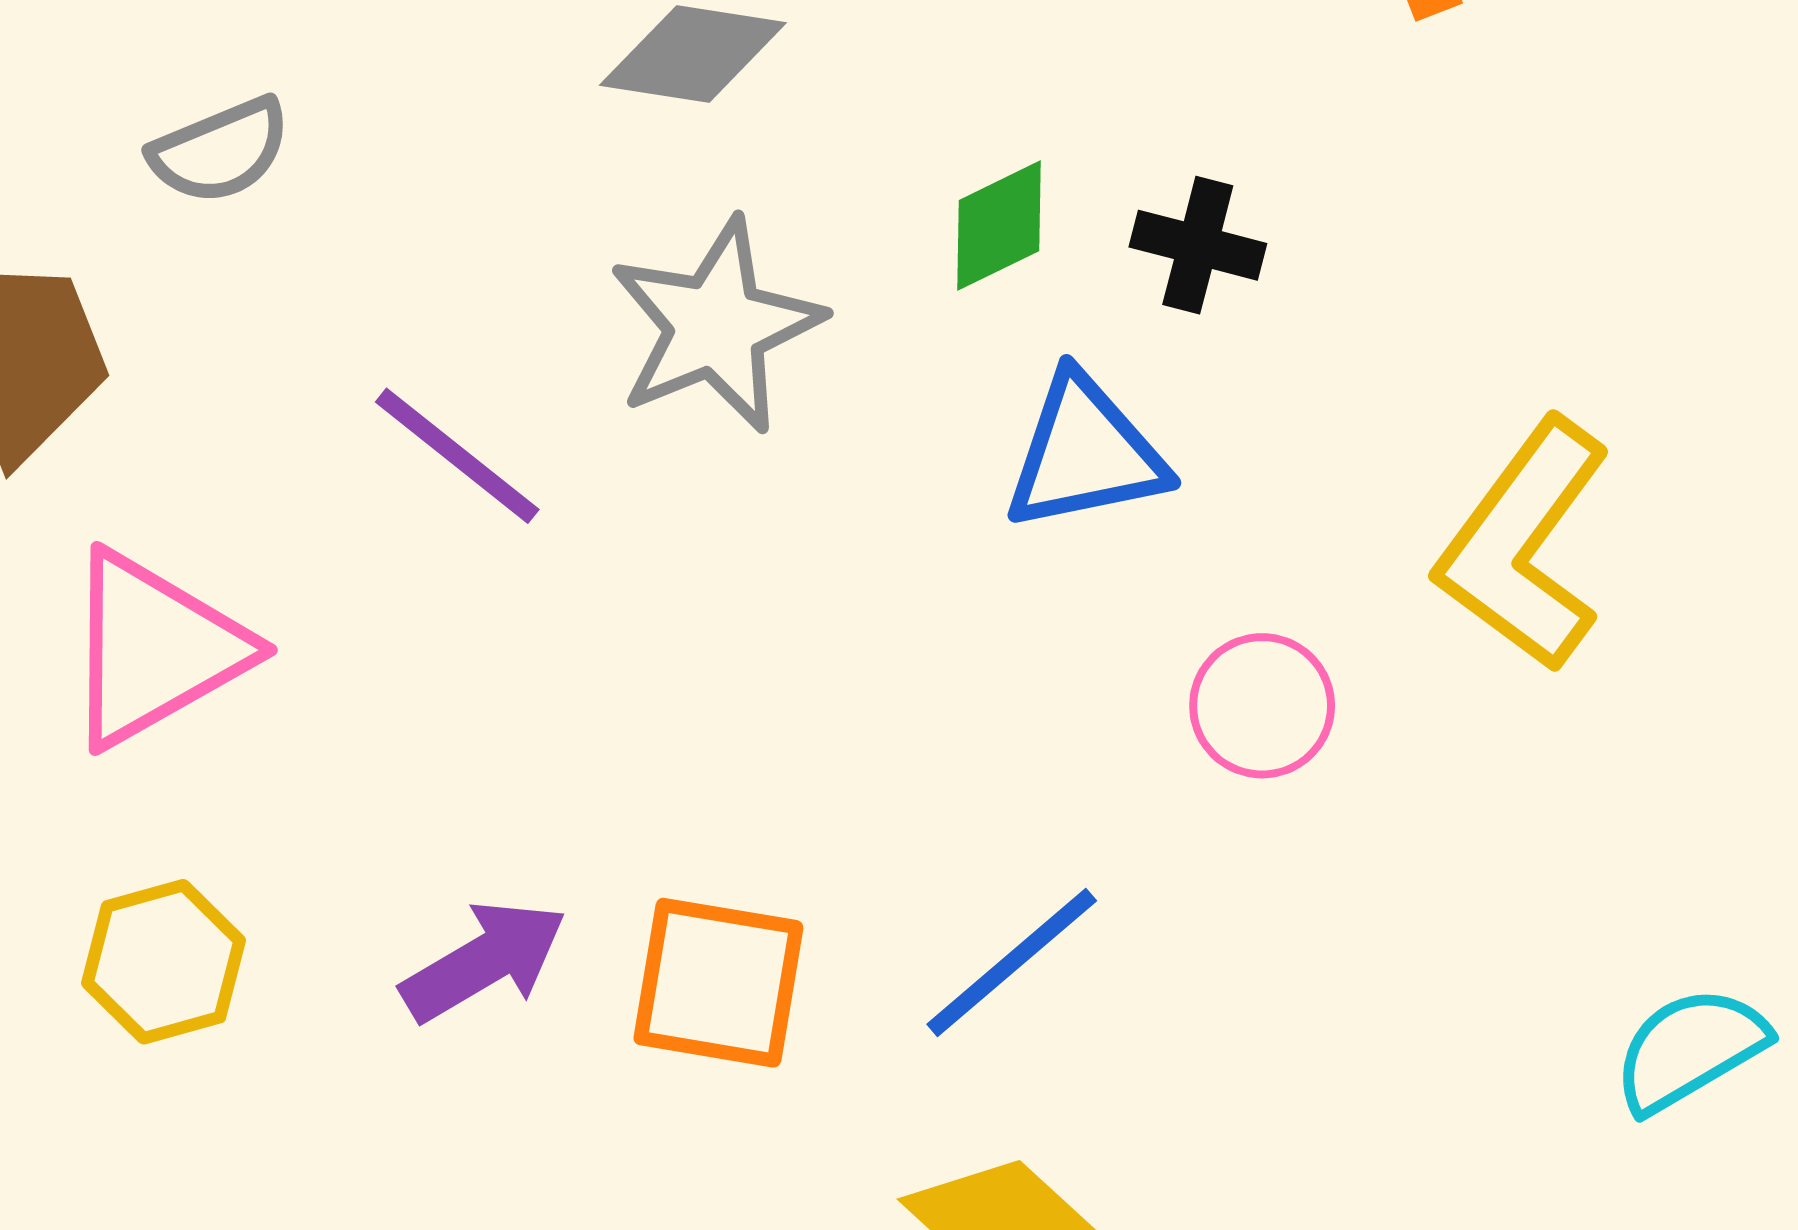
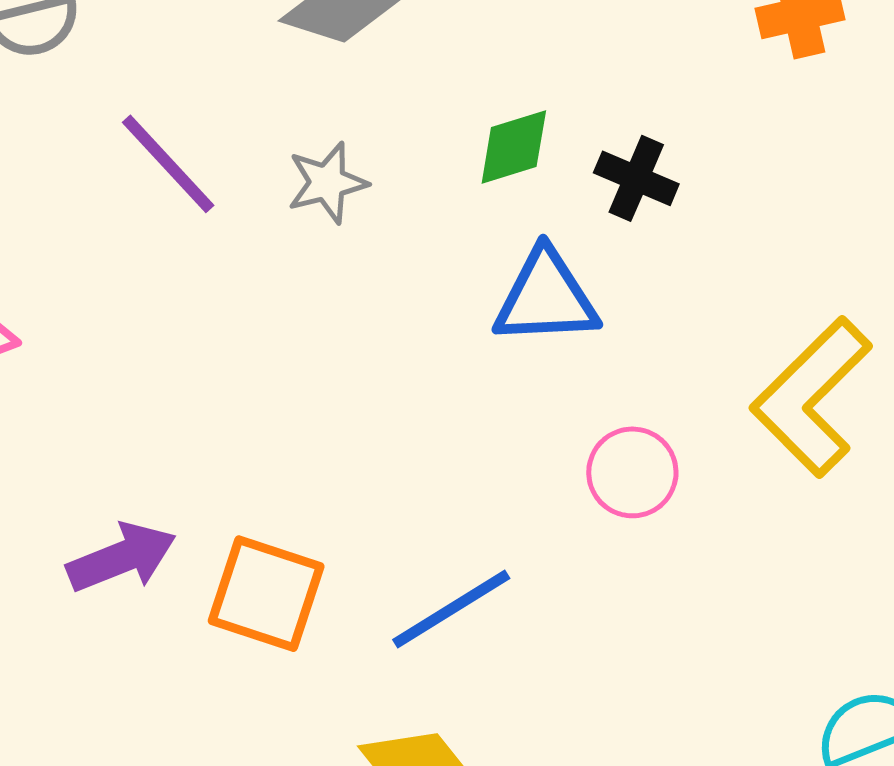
gray star: (716, 326) -> (327, 183), size x0.6
purple line: (457, 456) -> (168, 164), moved

